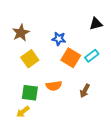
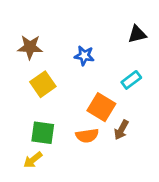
brown star: (21, 33) -> (30, 47), turned 30
orange square: (71, 58) -> (101, 107), moved
orange semicircle: (54, 86) -> (87, 136), moved

